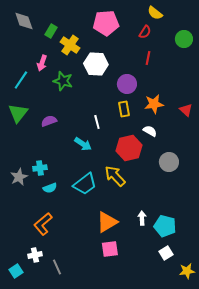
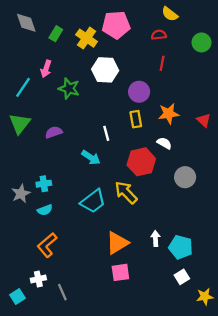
red semicircle: (145, 32) -> (159, 35), turned -128
yellow cross: (70, 45) -> (87, 38), moved
cyan semicircle: (50, 188) -> (45, 210), moved

